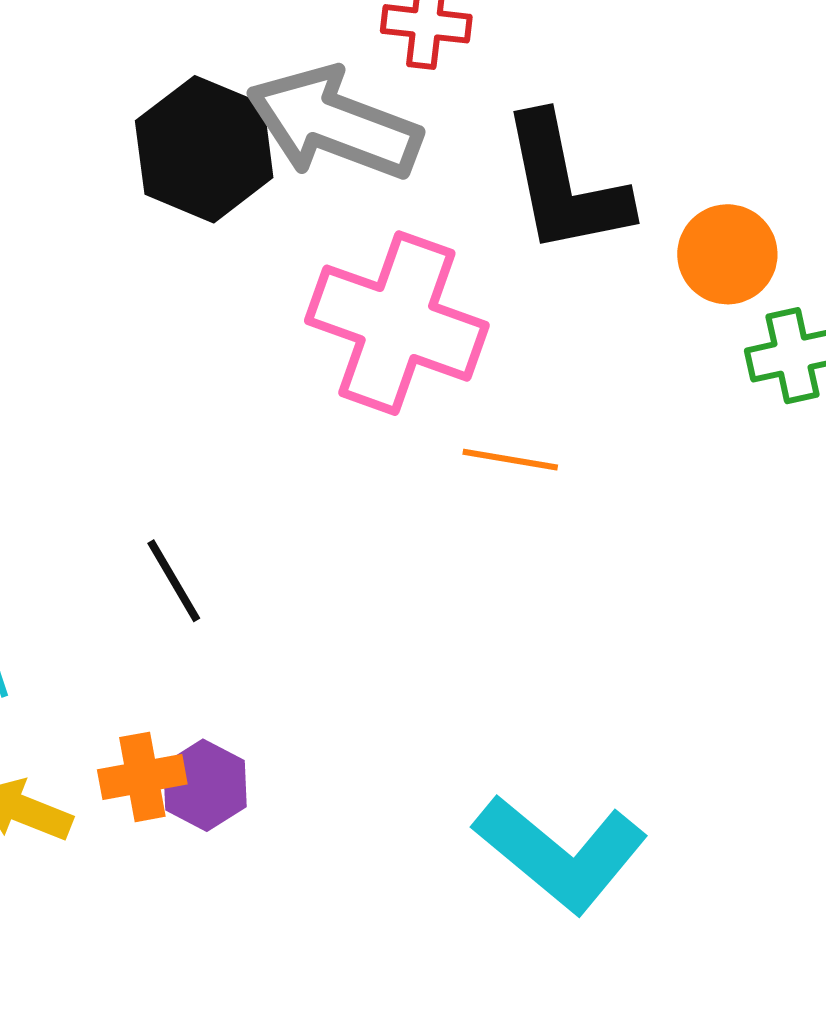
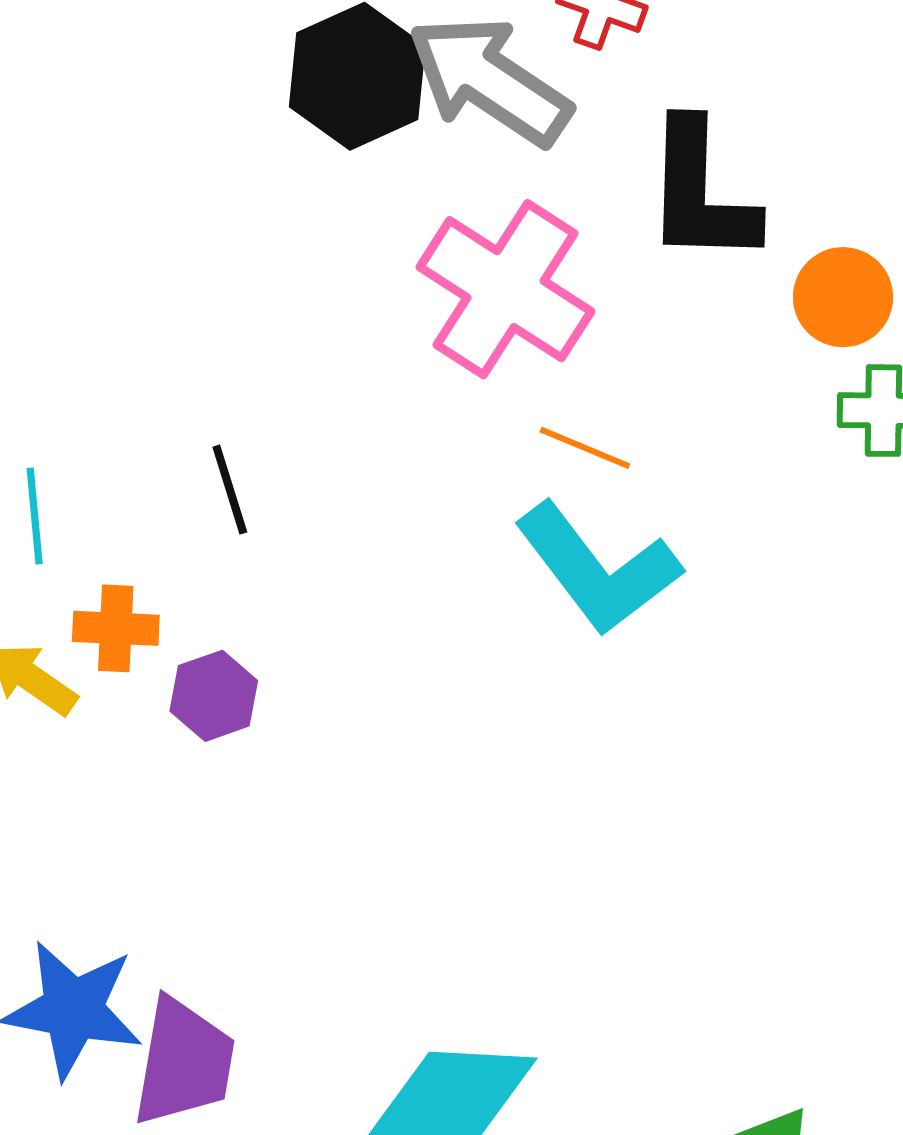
orange cross: (142, 777) -> (116, 628), moved
cyan L-shape: (561, 853) -> (598, 569), moved

